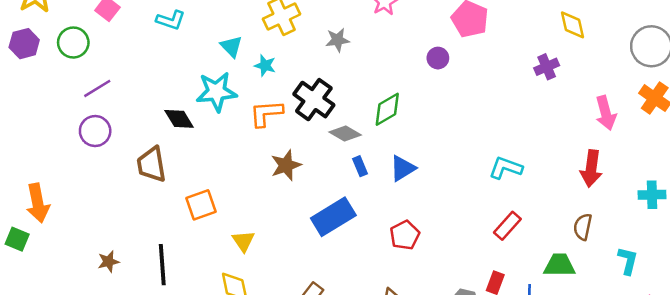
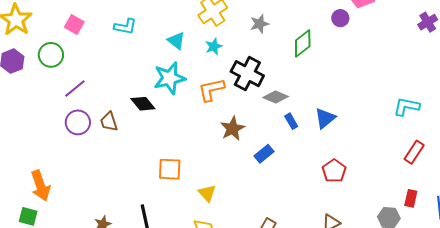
purple circle: (438, 58) -> (340, 18), moved
cyan star: (265, 65) -> (214, 46), moved, turned -30
green diamond: (387, 109) -> (303, 43), moved
brown trapezoid: (151, 164) -> (109, 122), moved, size x0.7
orange square: (201, 205) -> (170, 169), turned 30
blue rectangle: (333, 217) -> (264, 154), moved, size x0.6

